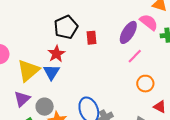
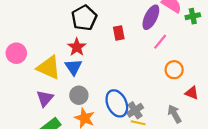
red rectangle: (92, 38) -> (119, 33), moved
yellow triangle: (28, 70) -> (49, 68), turned -50
gray circle: (45, 107) -> (79, 95), moved

